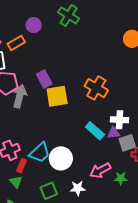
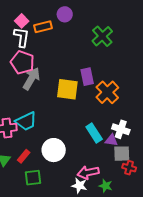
green cross: (69, 15) -> (102, 36), moved
purple rectangle: (44, 79) -> (87, 77), moved
cyan trapezoid: (40, 153) -> (26, 121), moved
red rectangle: (22, 166) -> (24, 156), moved
white star: (78, 188) -> (79, 186), moved

